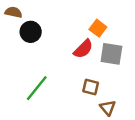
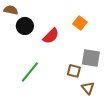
red semicircle: (83, 49) -> (51, 36), moved
gray square: (111, 54) -> (91, 58), moved

